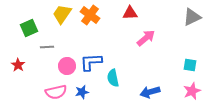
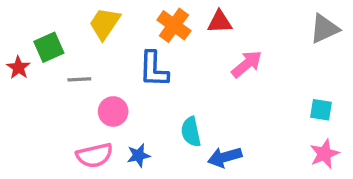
orange cross: (90, 15) -> (174, 25), moved
blue L-shape: (91, 62) -> (154, 69), moved, turned -85
red star: (18, 65) -> (18, 68), moved
blue arrow: (150, 92) -> (225, 157), moved

